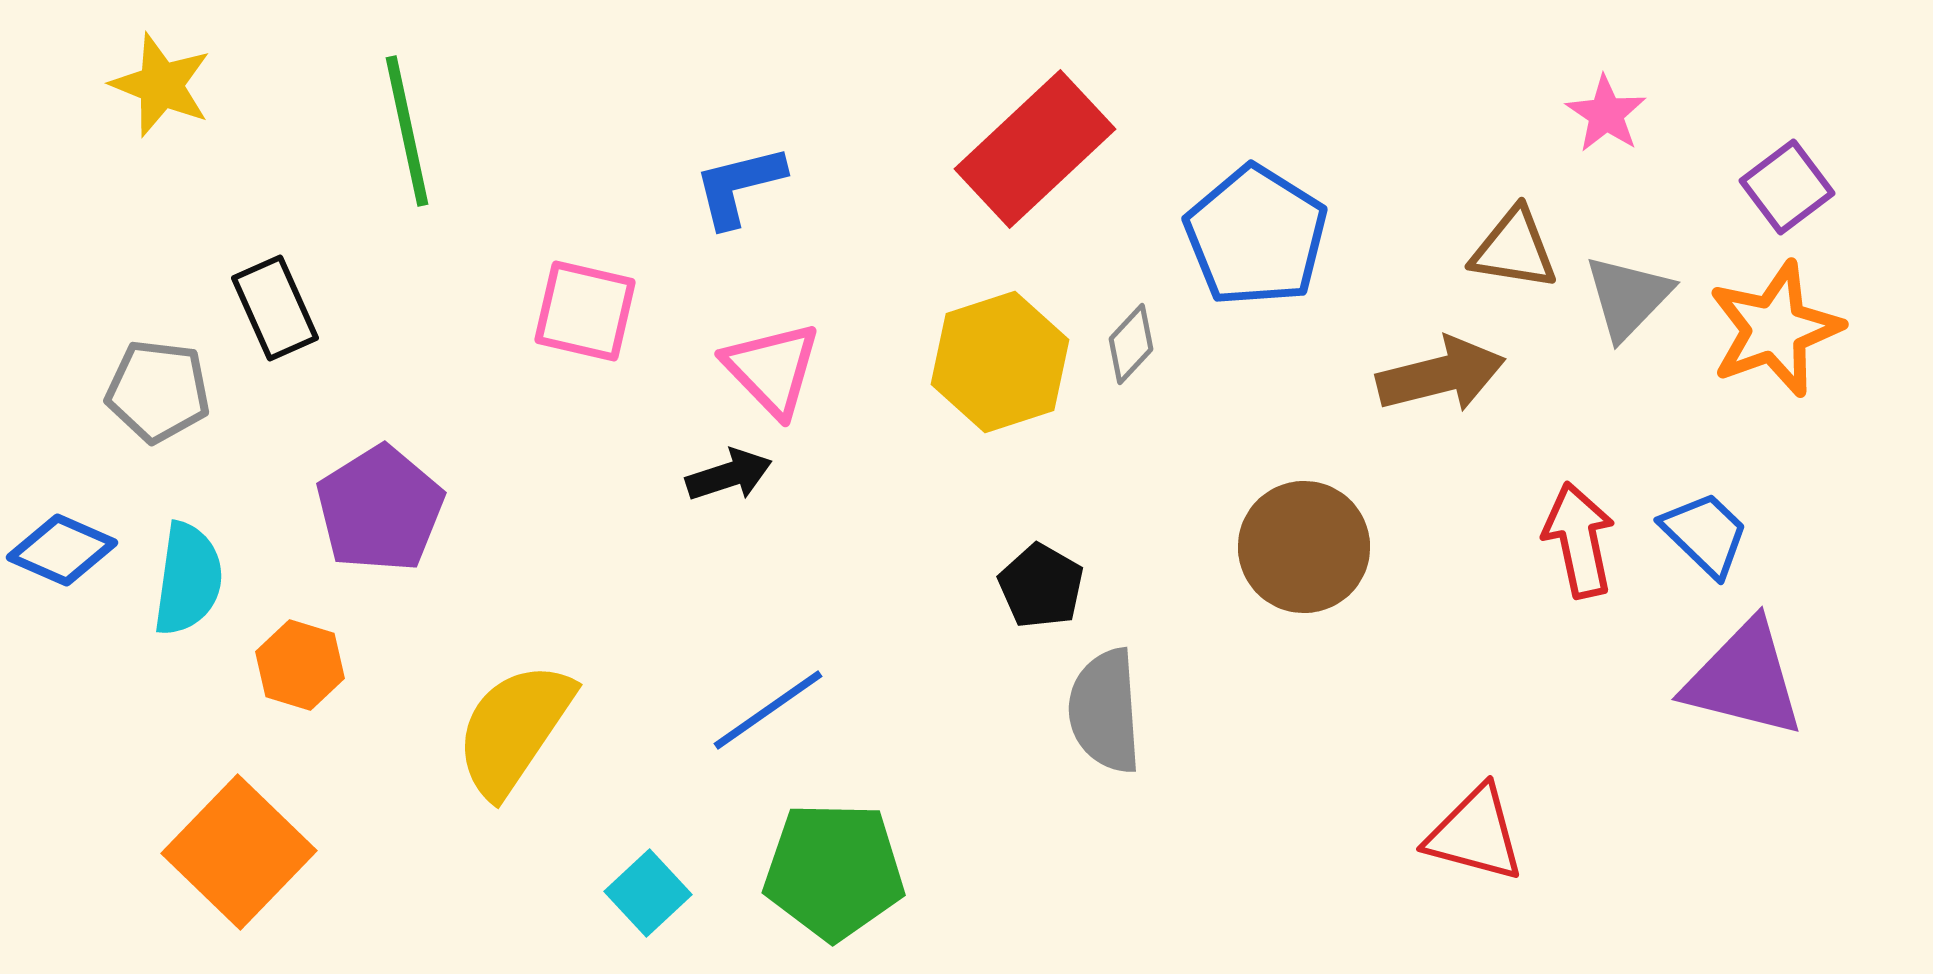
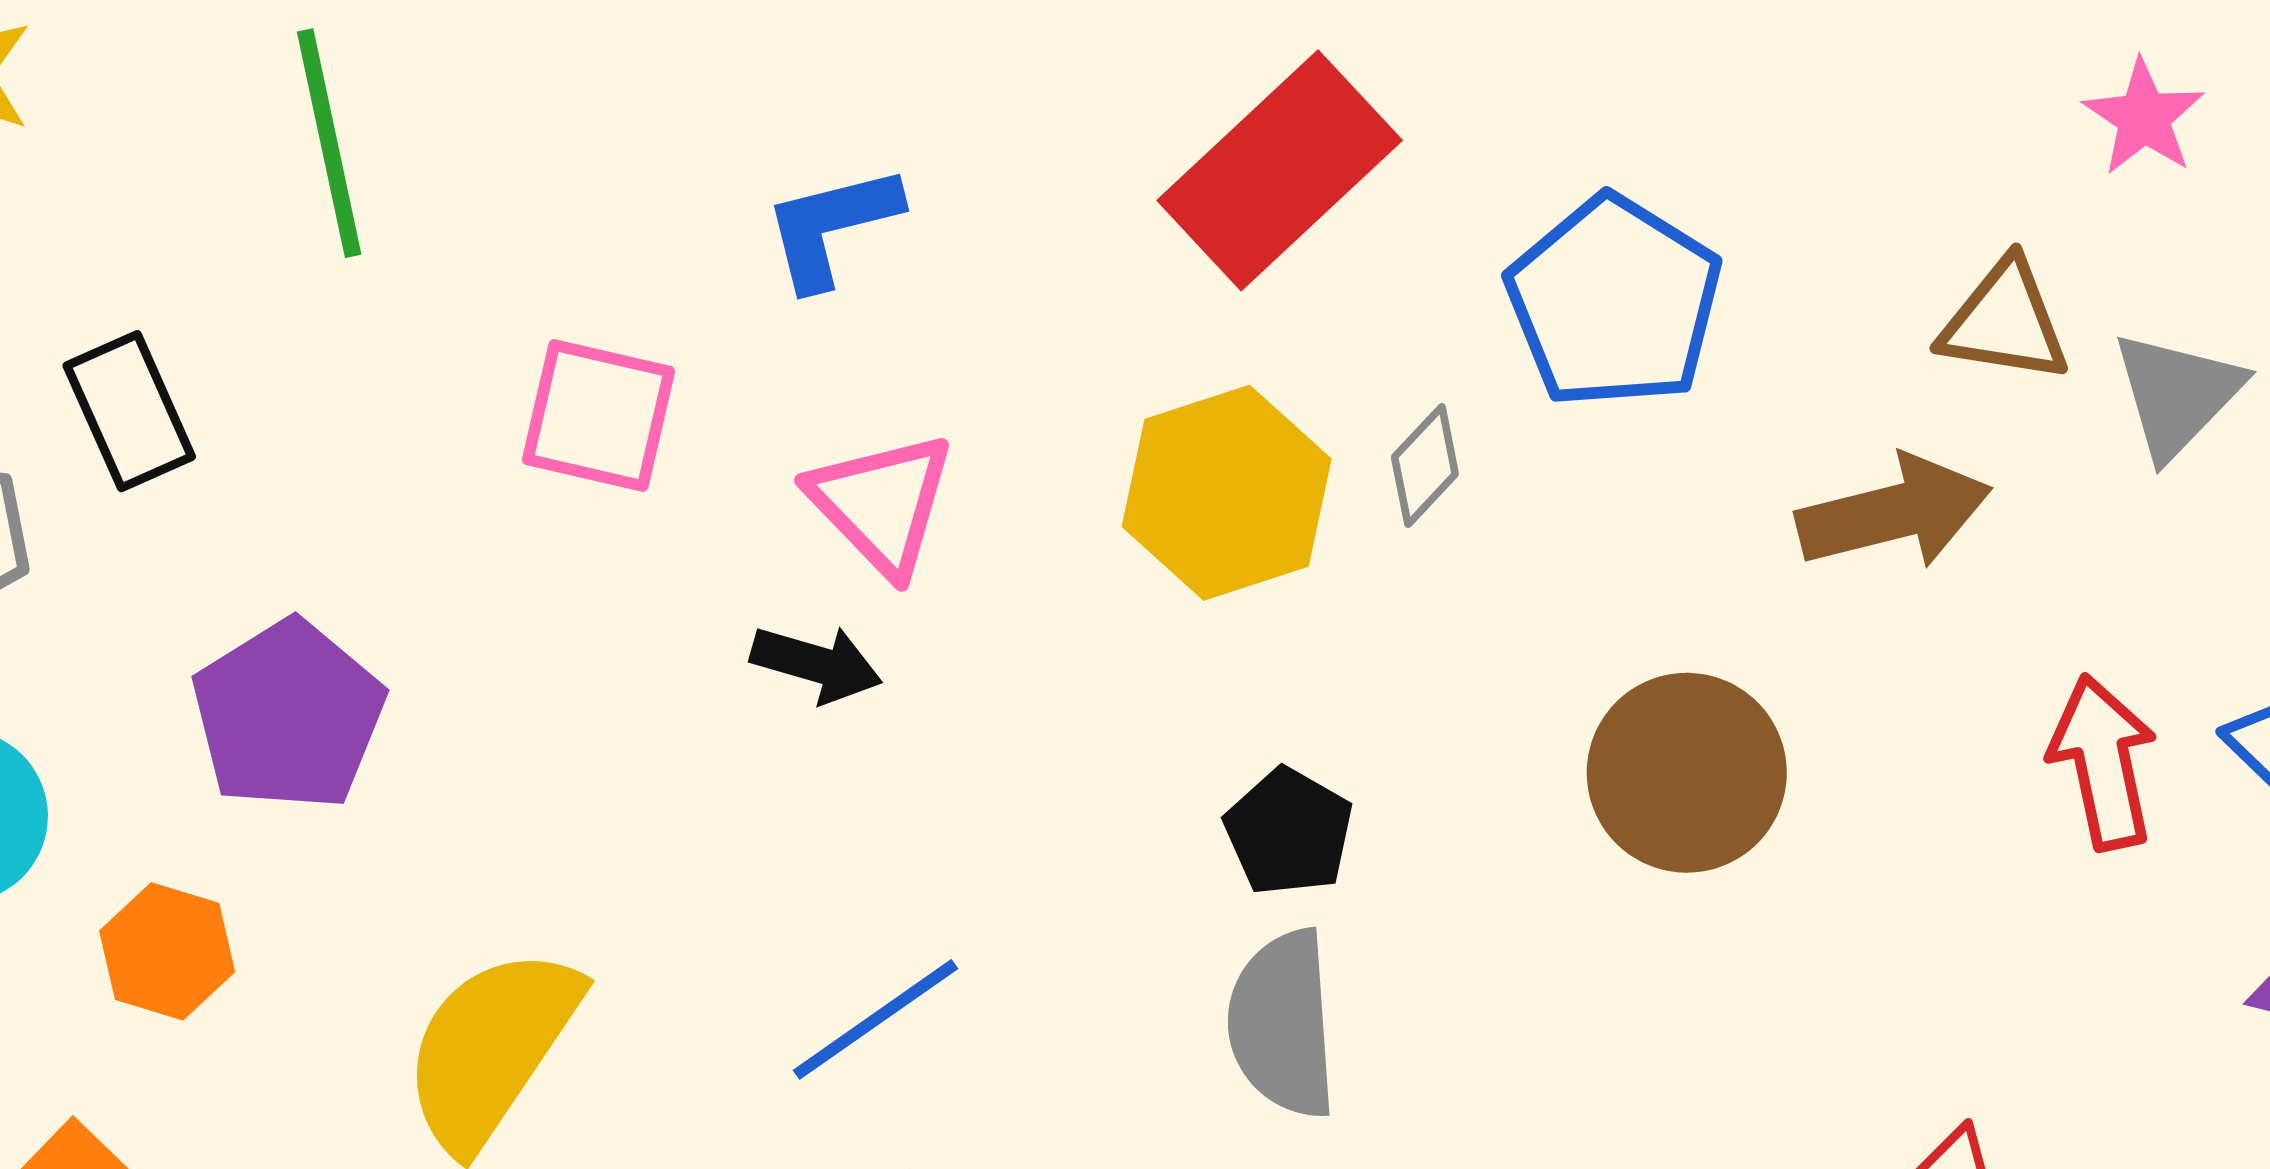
black arrow: (729, 475) -> (816, 664), turned 34
gray semicircle: (1105, 711) -> (1283, 1024), moved

